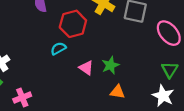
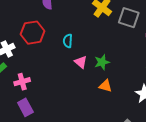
red hexagon: (73, 24) -> (33, 33), moved
cyan semicircle: (58, 48) -> (68, 41), moved, turned -64

